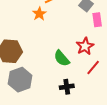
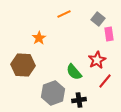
orange star: (39, 14) -> (39, 38), moved
gray hexagon: (20, 80) -> (53, 93), moved

